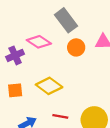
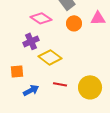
purple cross: (15, 55) -> (31, 41), moved
orange square: (15, 90) -> (17, 71), moved

